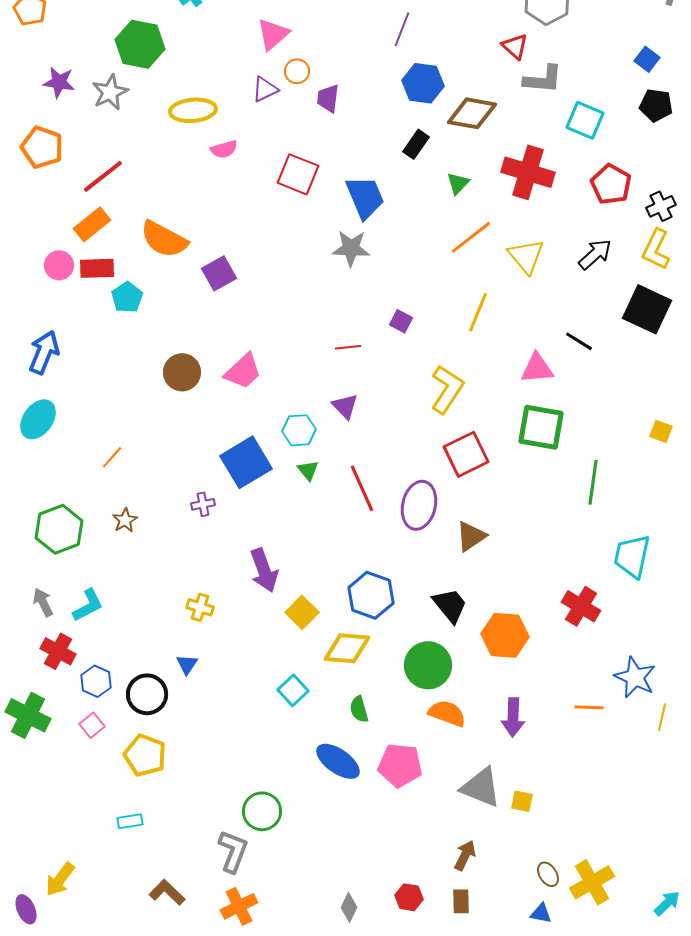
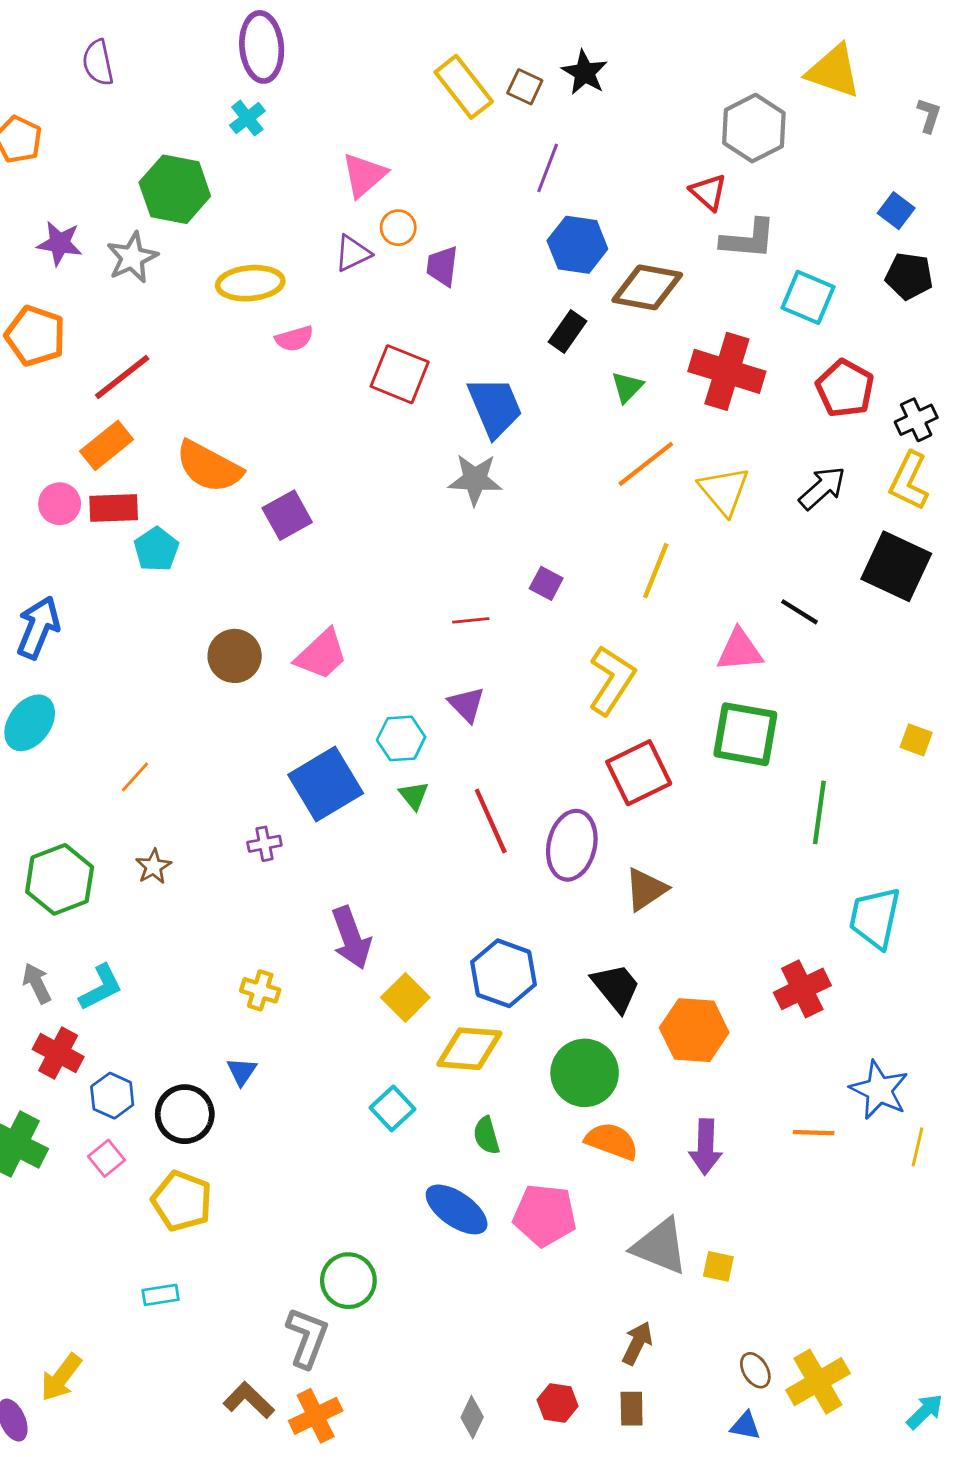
red cross: (581, 606) -> (802, 989), turned 33
brown L-shape: (167, 892) -> (249, 1400), moved

